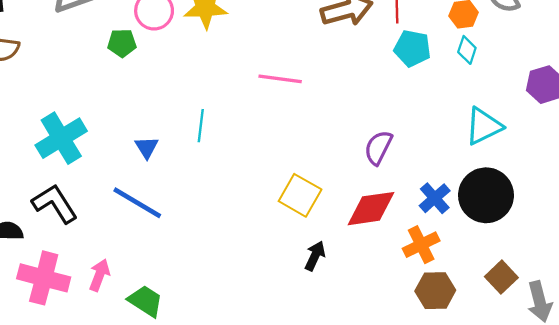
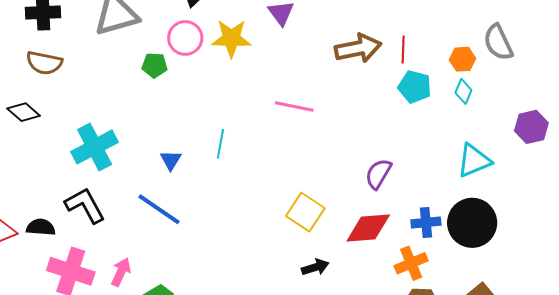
blue cross: (435, 198) -> (426, 222), turned 32
black arrow: (315, 256) -> (315, 267), turned 44

